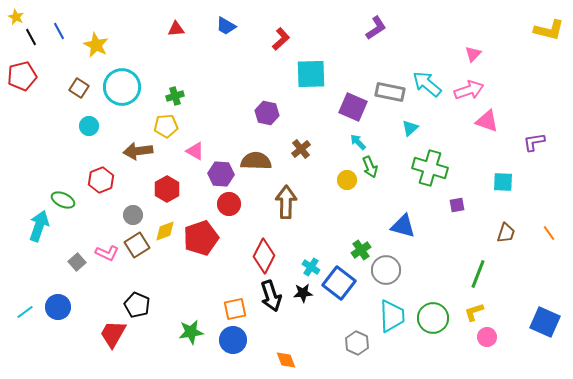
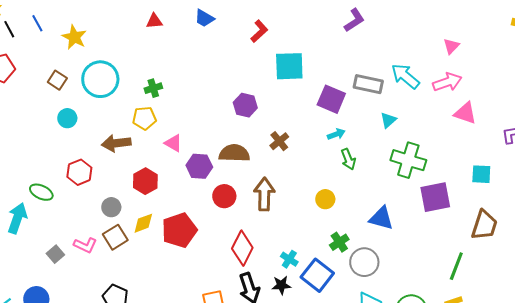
cyan arrow: (358, 142) -> (336, 134), turned 114
yellow circle: (347, 180) -> (325, 199), moved
red circle: (229, 204) -> (224, 196), moved
purple square: (457, 205) -> (435, 197), size x2.0
brown trapezoid: (506, 233) -> (484, 225), size x1.5

